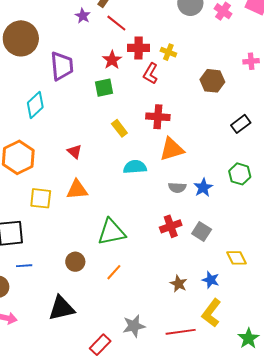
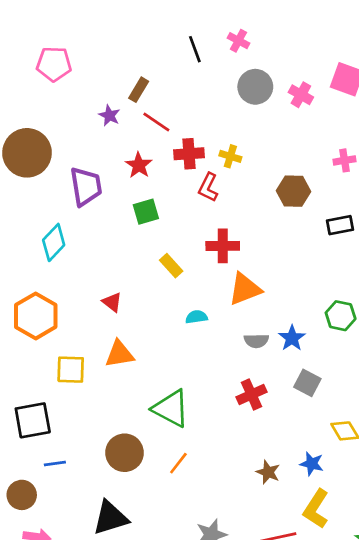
red star: (112, 60) -> (139, 165), moved
black rectangle: (241, 124) -> (340, 225), moved, turned 30
cyan semicircle: (135, 167) -> (196, 317), size x0.7
green triangle: (111, 232) -> (171, 408), turned 44
gray square: (202, 232) -> (307, 383), moved
brown circle: (75, 262) -> (125, 453), size x1.4

